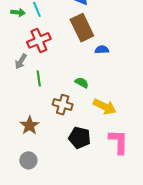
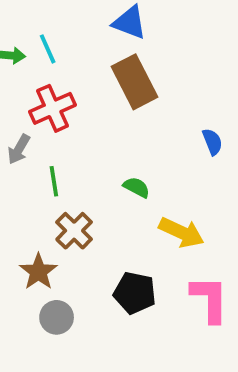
blue semicircle: (102, 50) -> (212, 142), moved, turned 72
brown cross: (63, 105) -> (74, 231), moved, turned 30
gray circle: (28, 160) -> (57, 317), moved

